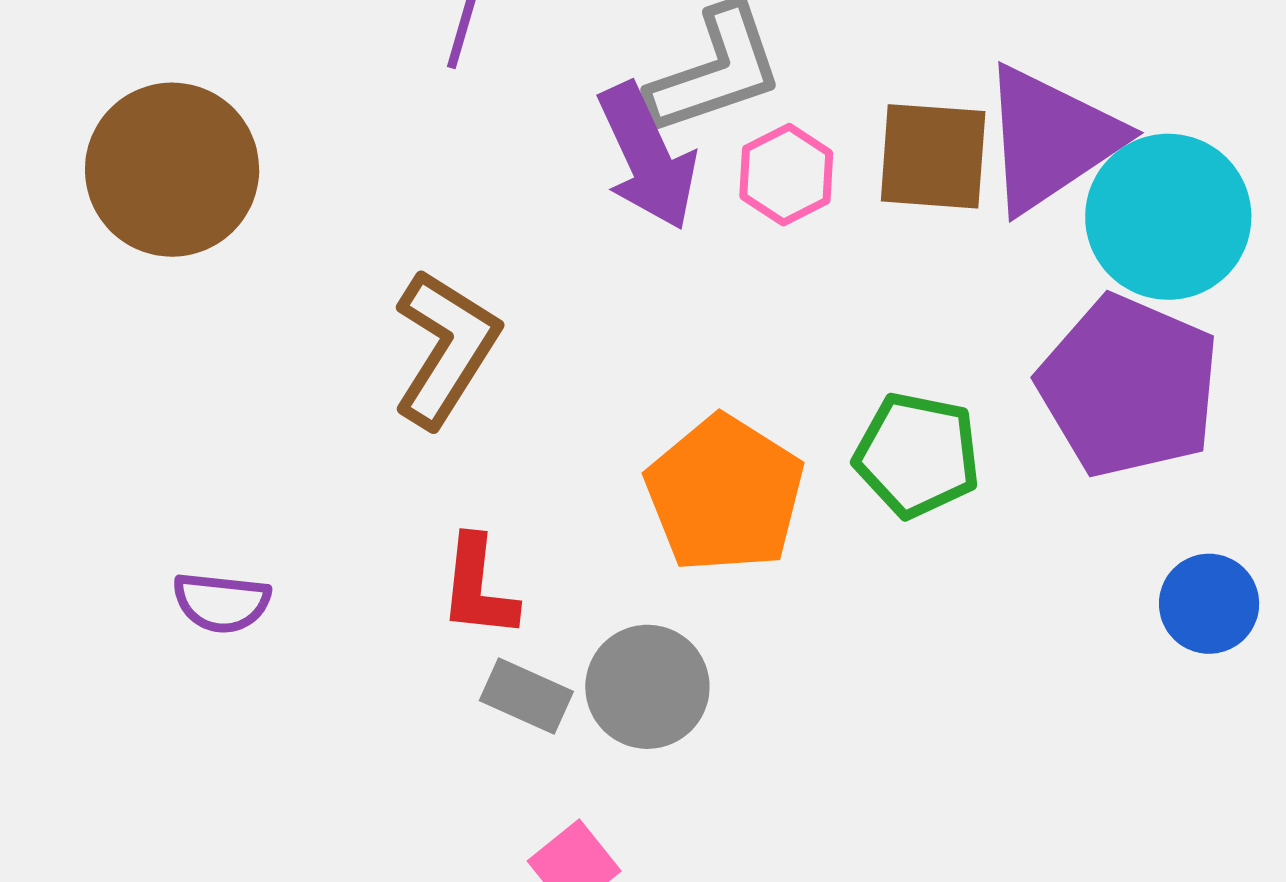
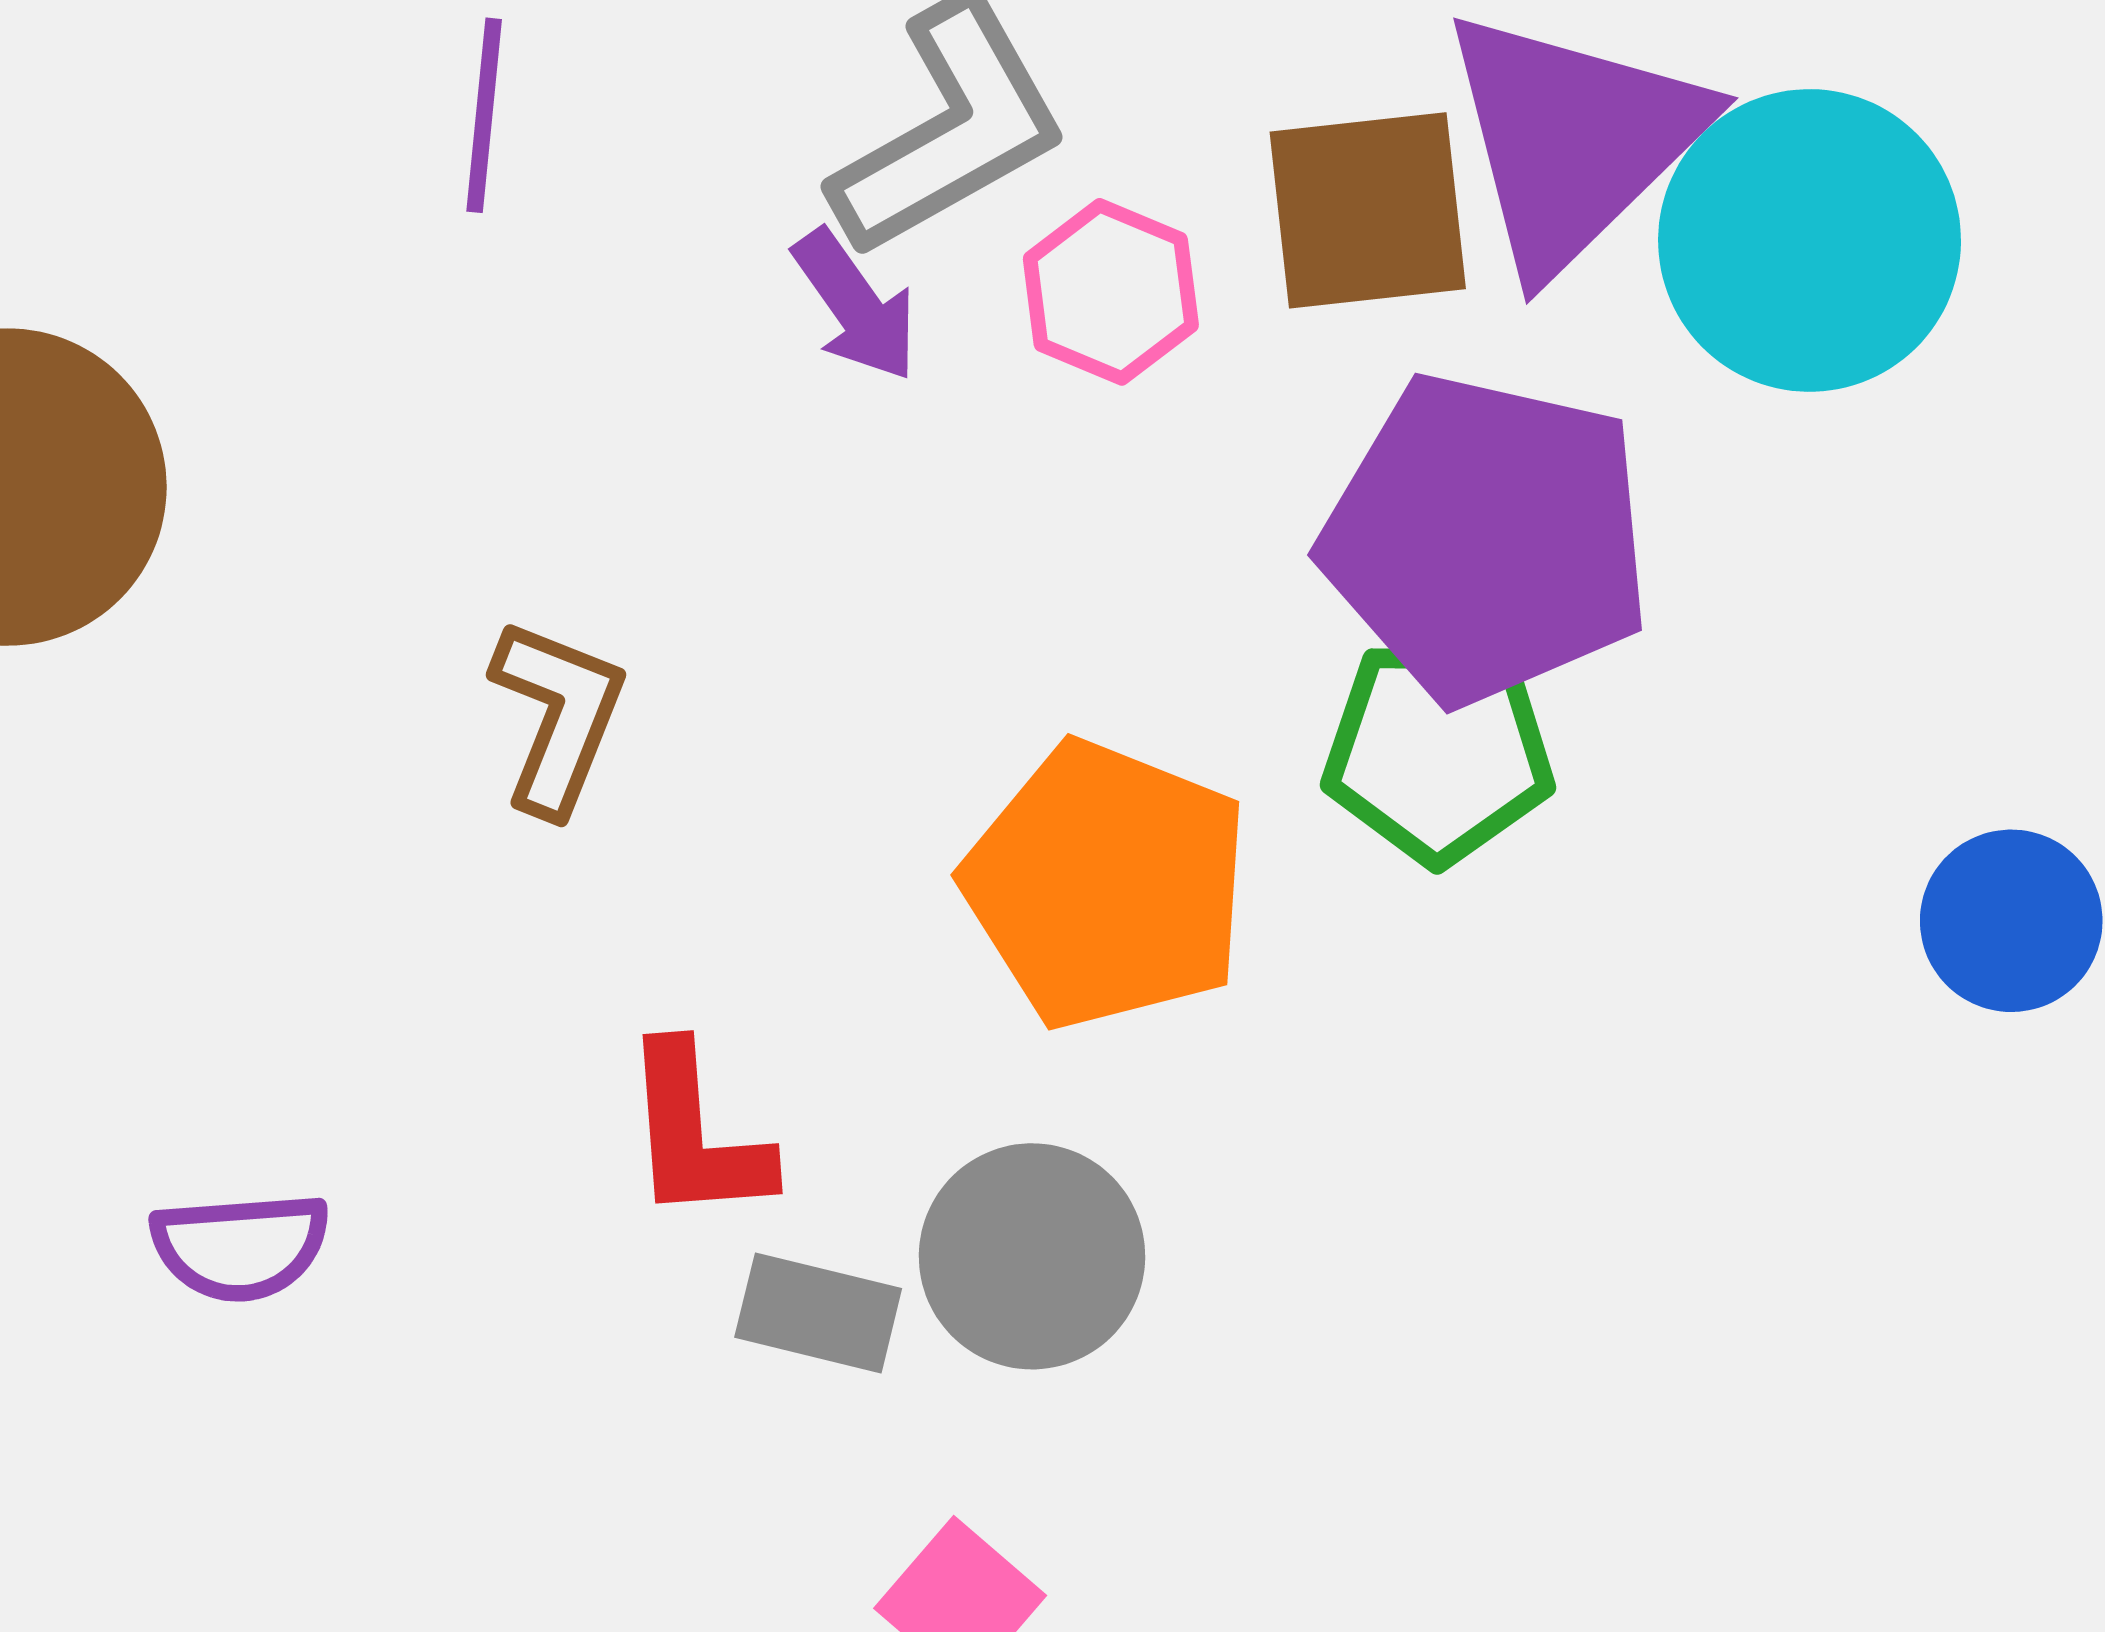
purple arrow: (647, 156) -> (855, 305), size x0.6
brown L-shape: (446, 348) -> (558, 716), size x0.7
purple pentagon: (1129, 386) -> (1487, 538), moved

